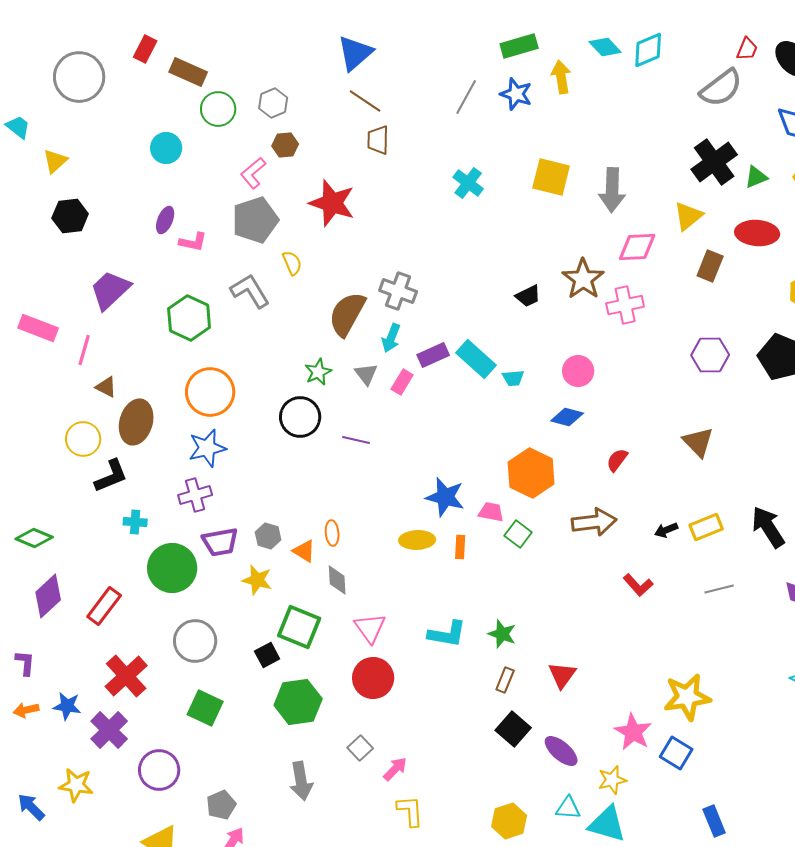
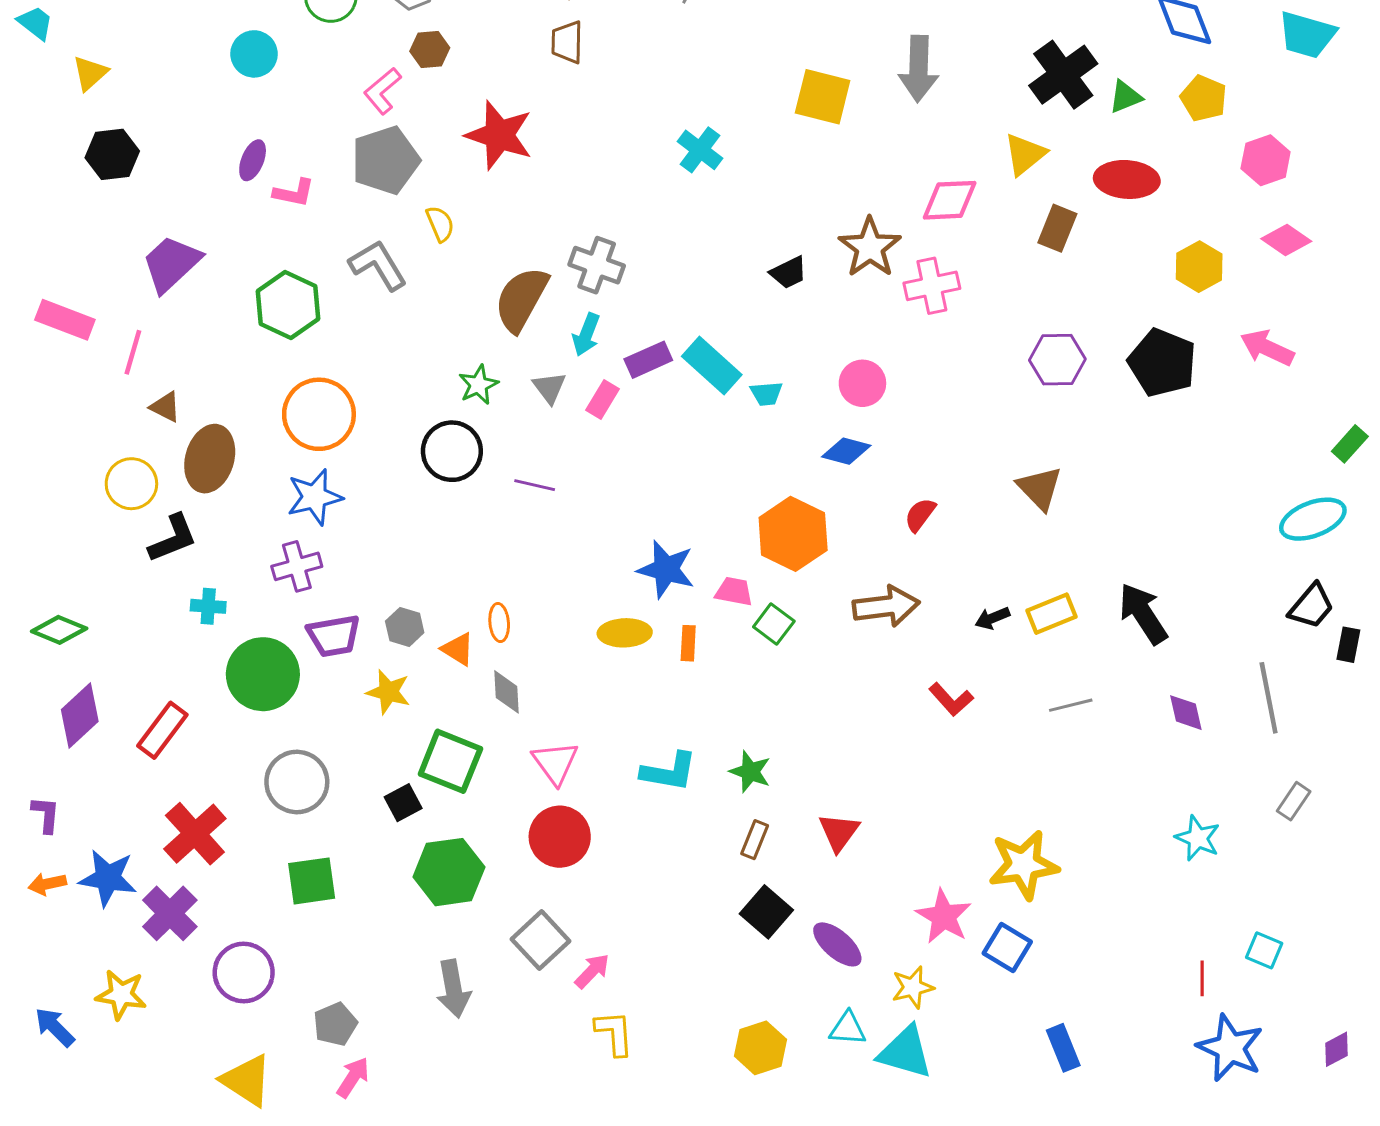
cyan cross: (468, 183) -> (700, 150), moved
gray arrow: (612, 190) -> (919, 69), moved
blue star: (67, 706) -> (108, 878), size x1.4
green square: (205, 708) -> (312, 881), turned -33
gray square: (360, 748) -> (541, 940), size x1.5

